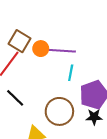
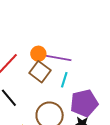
brown square: (20, 41) -> (40, 72), moved

